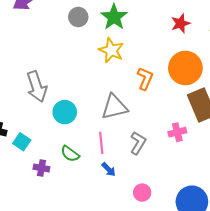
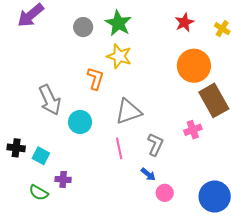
orange L-shape: (145, 79) -> (95, 78), moved
green semicircle: (70, 154) -> (39, 193), moved
blue arrow: (109, 169) -> (148, 174), moved

